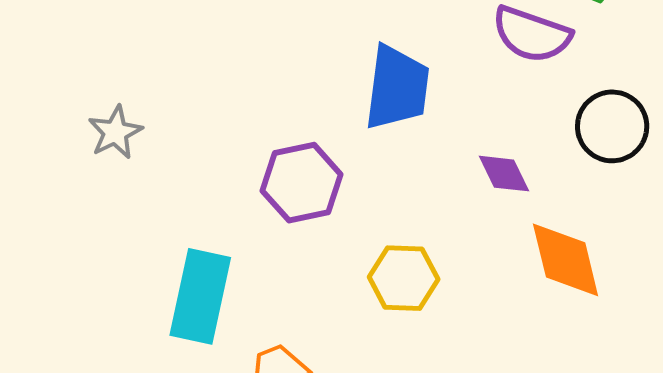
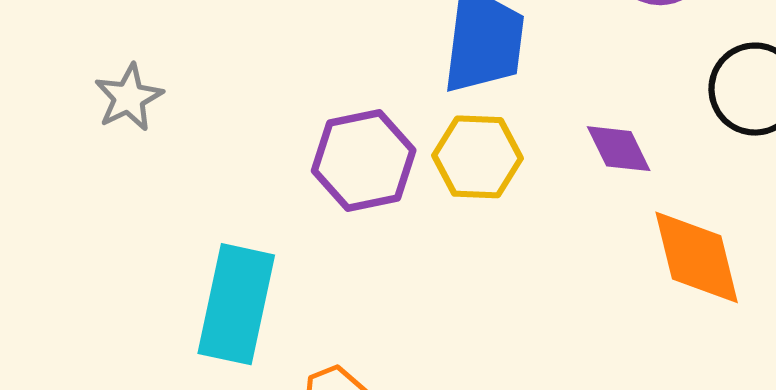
yellow hexagon: (404, 278) -> (477, 157), moved

